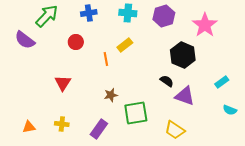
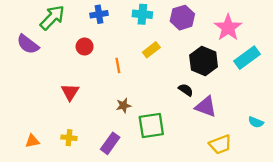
yellow rectangle: (125, 45) -> (151, 50), moved
cyan rectangle: (222, 82) -> (247, 58), moved, size x1.6
yellow trapezoid: (175, 130) -> (220, 144), moved, turned -55

